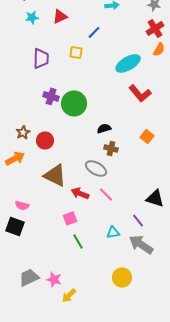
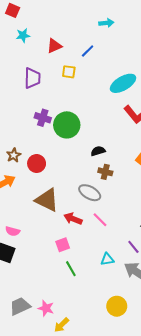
red triangle: (60, 16) -> (54, 46), moved

